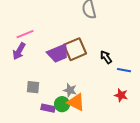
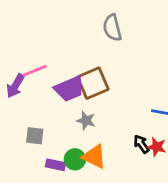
pink line: (25, 34) -> (35, 71), moved
black arrow: (106, 57) -> (141, 144), moved
gray star: (70, 90) -> (86, 121), moved

